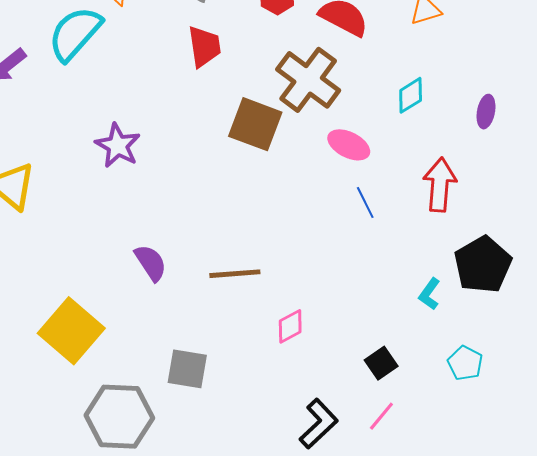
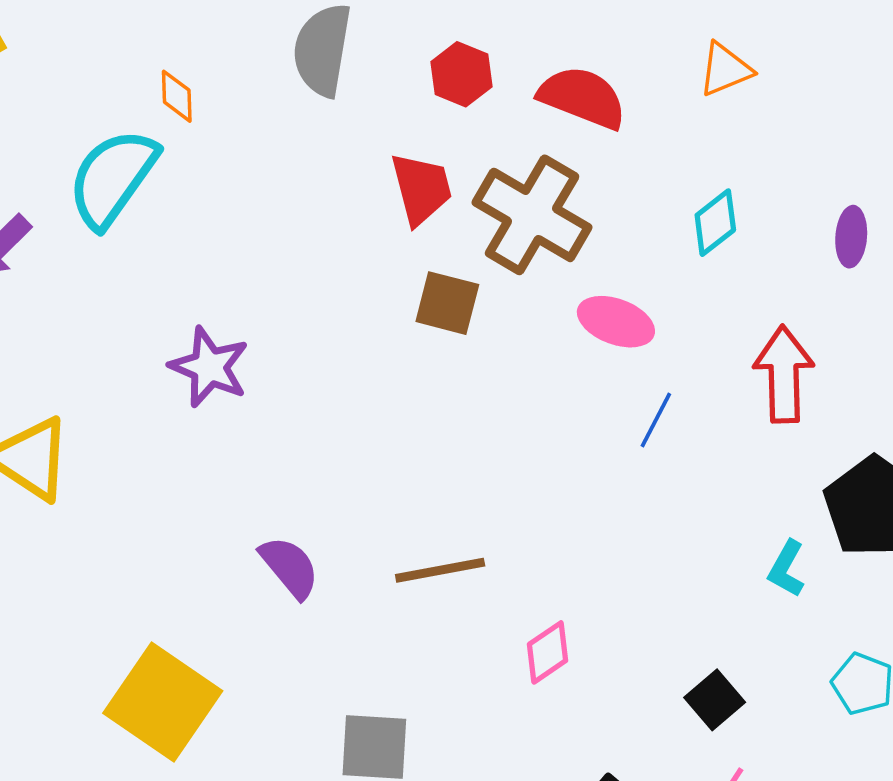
red trapezoid: (204, 46) -> (421, 189), moved
brown square: (255, 124) -> (447, 303), size x0.7
blue line: (365, 203) -> (656, 420), turned 60

